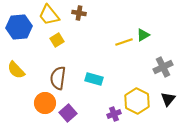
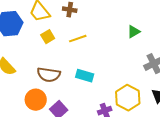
yellow line: (124, 42) -> (78, 39), moved
brown semicircle: (58, 78) -> (49, 75), turned -90

